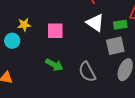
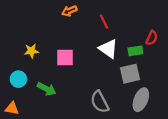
cyan circle: (12, 41) -> (18, 79), moved
green arrow: (54, 65) -> (47, 89), moved

